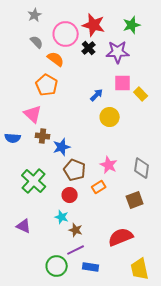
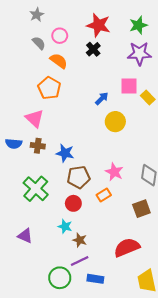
pink circle: (66, 34) -> (60, 36), moved, size x0.6
purple star: (118, 52) -> (139, 53), moved
brown cross: (43, 136) -> (38, 146), moved
blue star: (62, 147) -> (65, 153), turned 30
brown pentagon: (75, 170) -> (79, 177), turned -30

